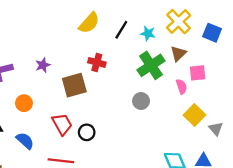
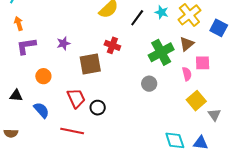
cyan star: (148, 33) -> (162, 12), moved

